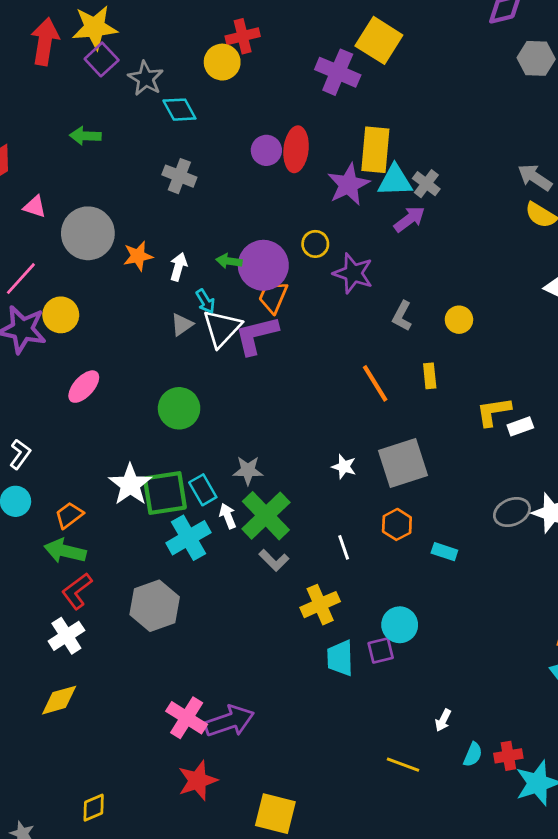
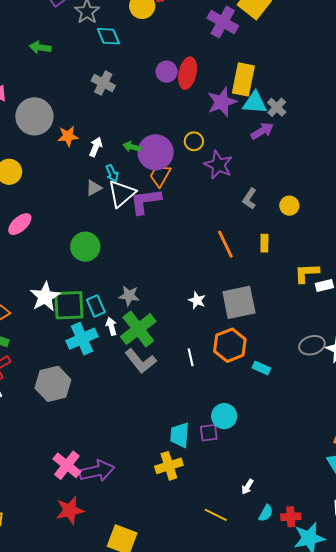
orange hexagon: (397, 524) -> (230, 345), size x1.5
gray L-shape: (274, 560) -> (140, 361), size x1.5
yellow cross: (320, 605) -> (169, 466), moved

